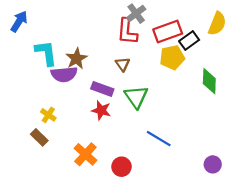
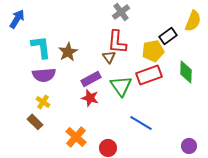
red L-shape: (127, 32) -> (117, 42), moved
red rectangle: (168, 32) -> (149, 75), moved
purple semicircle: (64, 74) -> (44, 75), moved
purple rectangle: (102, 89) -> (91, 79), turned -48

